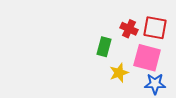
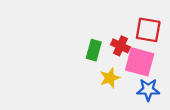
red cross: (129, 29) -> (120, 46), moved

